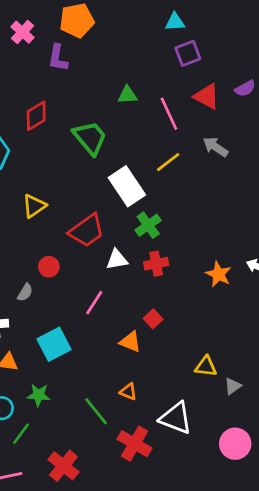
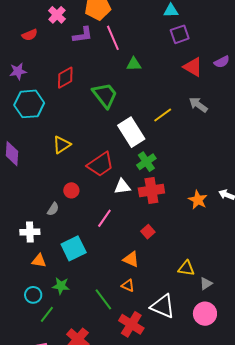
purple L-shape: (58, 58) -> (83, 35), turned -110
pink line: (169, 114) -> (113, 38), moved
red cross: (156, 264) -> (151, 191), size x1.4
orange triangle: (130, 342) -> (131, 259), moved
pink circle: (235, 444) -> (205, 314), moved

